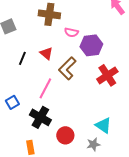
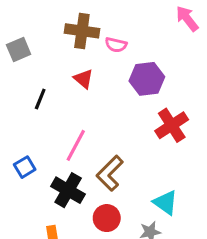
pink semicircle: (71, 32) -> (116, 45), moved
red triangle: (46, 53) -> (84, 79), moved
brown L-shape: (67, 68) -> (110, 173), moved

